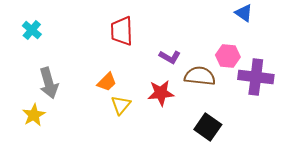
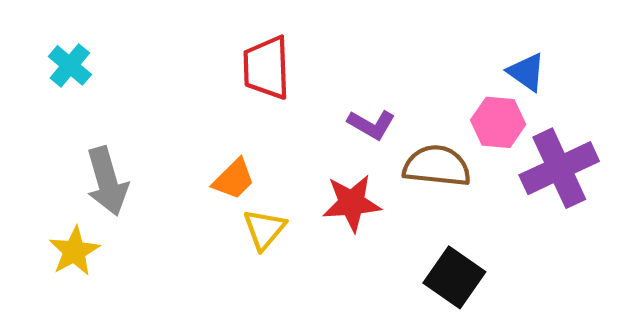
blue triangle: (244, 13) -> (526, 72), moved
purple cross: (256, 77) -> (559, 168), turned -32

